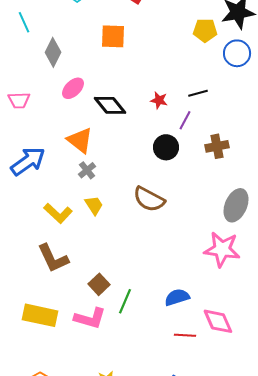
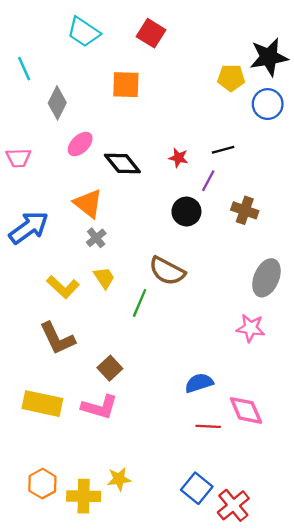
brown cross: (217, 146) -> (245, 210), turned 30
pink star: (222, 249) -> (250, 328), size x0.7
green line: (125, 301) -> (140, 303), moved

